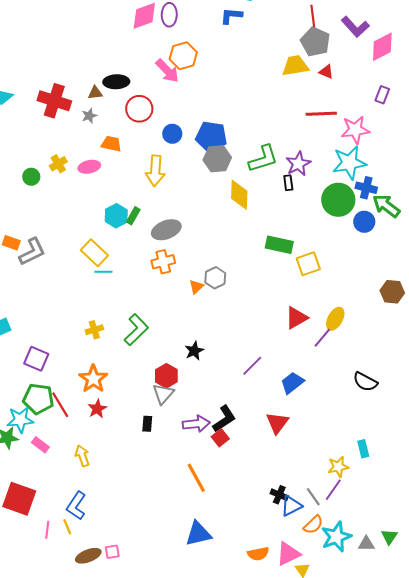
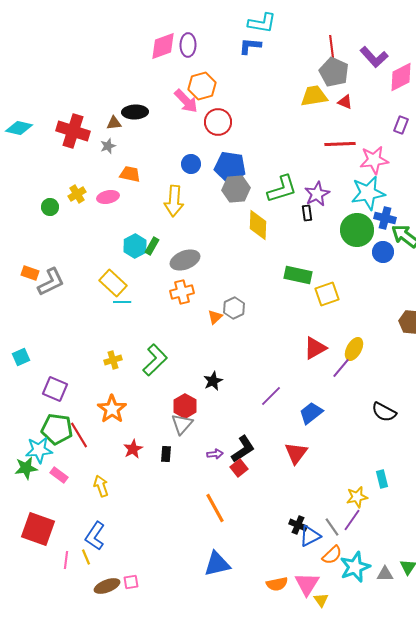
red circle: (139, 109) -> (218, 122), moved
red star: (97, 409) -> (133, 449), moved
purple arrow: (196, 424) -> (215, 454), size x0.6
pink triangle: (288, 554) -> (307, 584), turned -32

